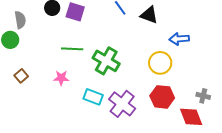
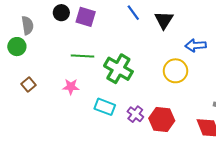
black triangle: (149, 15) -> (164, 20), turned 42
red hexagon: (162, 97) -> (162, 119), moved
purple cross: (122, 104) -> (135, 114), size x0.6

